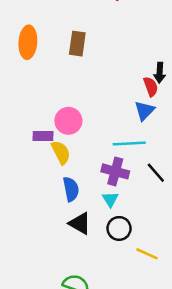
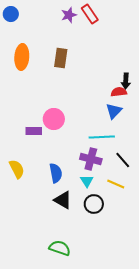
red semicircle: (151, 87) -> (119, 92), turned -77
yellow semicircle: (61, 152) -> (17, 169), moved
yellow line: (147, 254) -> (116, 184), moved

